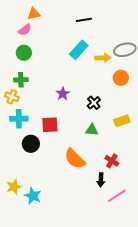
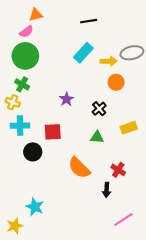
green circle: (24, 53) -> (25, 56), size x1.6
orange circle: (121, 78) -> (116, 82), moved
green cross: (21, 80) -> (22, 84), turned 32
yellow star: (14, 187) -> (15, 226), moved
pink line: (117, 196) -> (123, 219), moved

